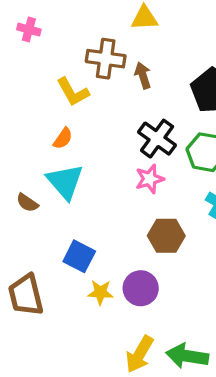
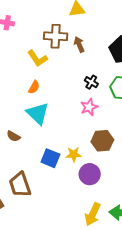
black cross: (157, 139) -> (91, 82), size x0.6
brown semicircle: (27, 203) -> (13, 136), moved
yellow star: (100, 292) -> (74, 154), moved

